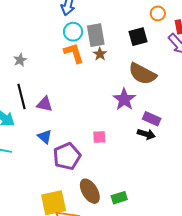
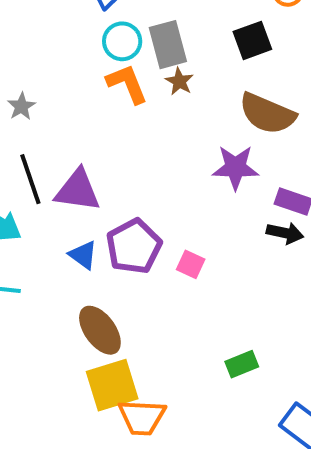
purple star: (124, 99) -> (235, 167), turned -30
purple triangle: (45, 104) -> (78, 190), size x1.4
pink square: (99, 137) -> (191, 264), moved, turned 32
purple pentagon: (67, 156) -> (134, 246), moved
brown ellipse: (90, 191) -> (100, 330), moved

